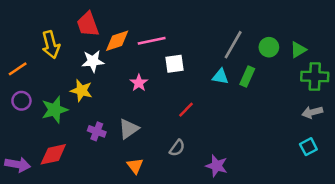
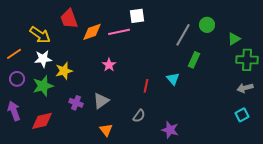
yellow arrow: (51, 45) -> (40, 35), turned -40
green circle: (269, 47) -> (207, 25), moved
white star: (93, 61) -> (43, 59), moved
white square: (175, 64) -> (137, 16), moved
cyan triangle: (220, 77) -> (173, 79), moved, turned 40
yellow star: (81, 91) -> (64, 71), turned -30
red line: (186, 110) -> (146, 86), turned -32
purple arrow: (18, 165) -> (14, 111), moved, turned -120

